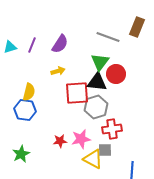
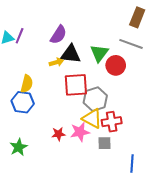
gray line: (108, 37) -> (131, 44), moved
purple line: (32, 45) -> (20, 36), moved
black triangle: (97, 82) -> (71, 54), moved
yellow triangle: (93, 159) -> (92, 119), moved

